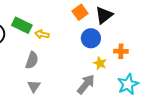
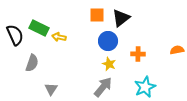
orange square: (80, 12) -> (97, 15), turned 35
gray semicircle: (32, 60) -> (32, 63), moved
yellow star: (100, 63) -> (109, 64), moved

